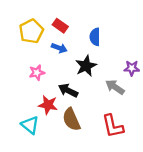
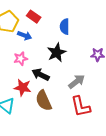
blue arrow: (59, 48) -> (25, 36), moved
pink star: (37, 73) -> (21, 59), moved
gray arrow: (115, 87) -> (77, 82), moved, turned 108

